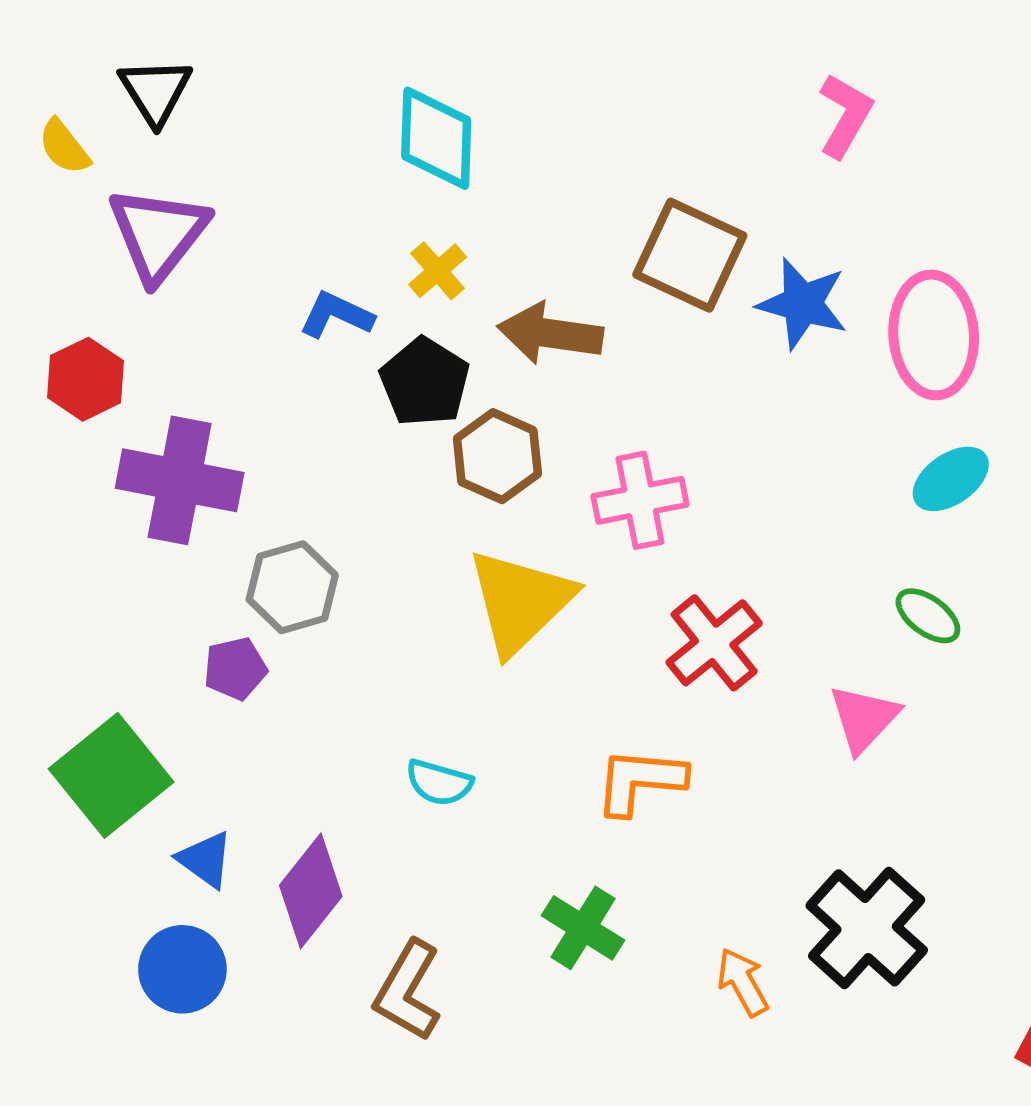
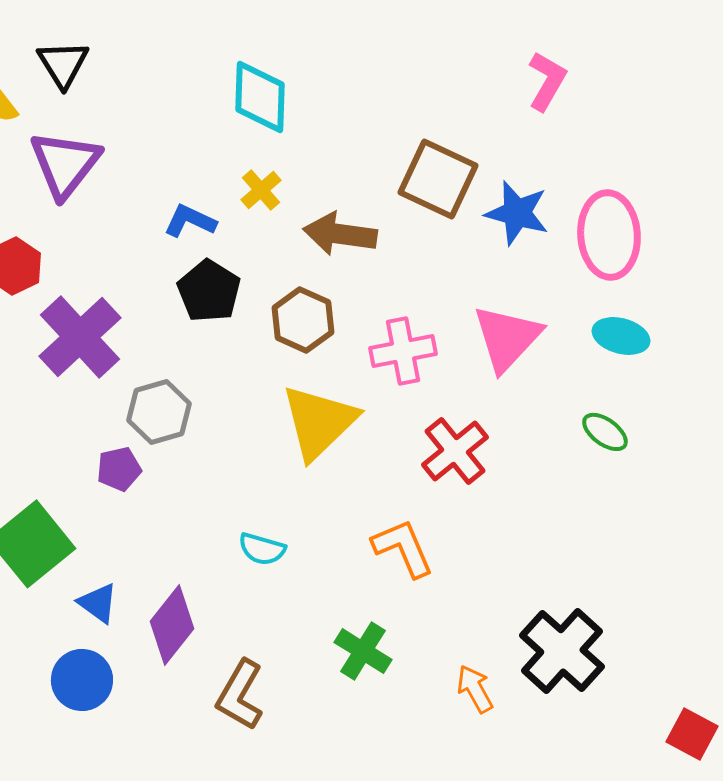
black pentagon: (425, 382) -> (209, 291), moved
cyan ellipse: (951, 479) -> (621, 336), turned 50
purple cross: (180, 480) -> (80, 337), turned 36
pink triangle: (864, 718) -> (507, 338), moved, size x1.4
orange L-shape: (640, 781) -> (403, 548), turned 62

